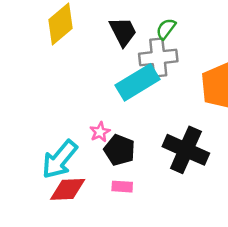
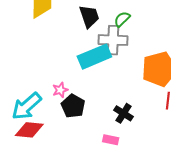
black cross: (186, 150) -> (124, 113), size x0.6
pink rectangle: (122, 187) -> (111, 140), moved

